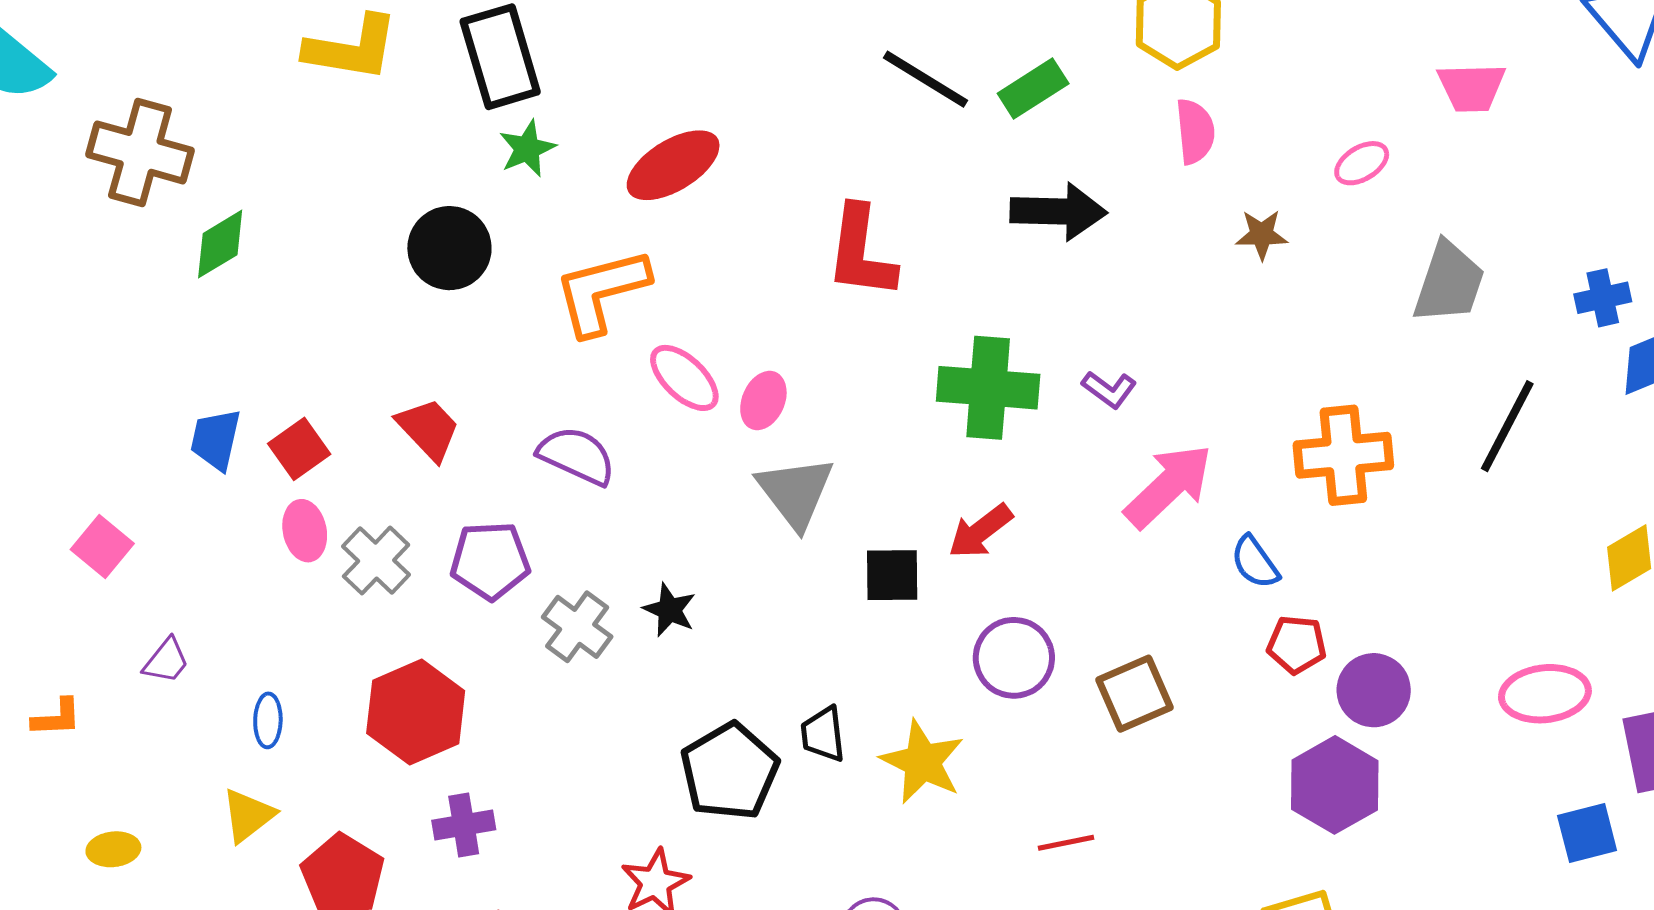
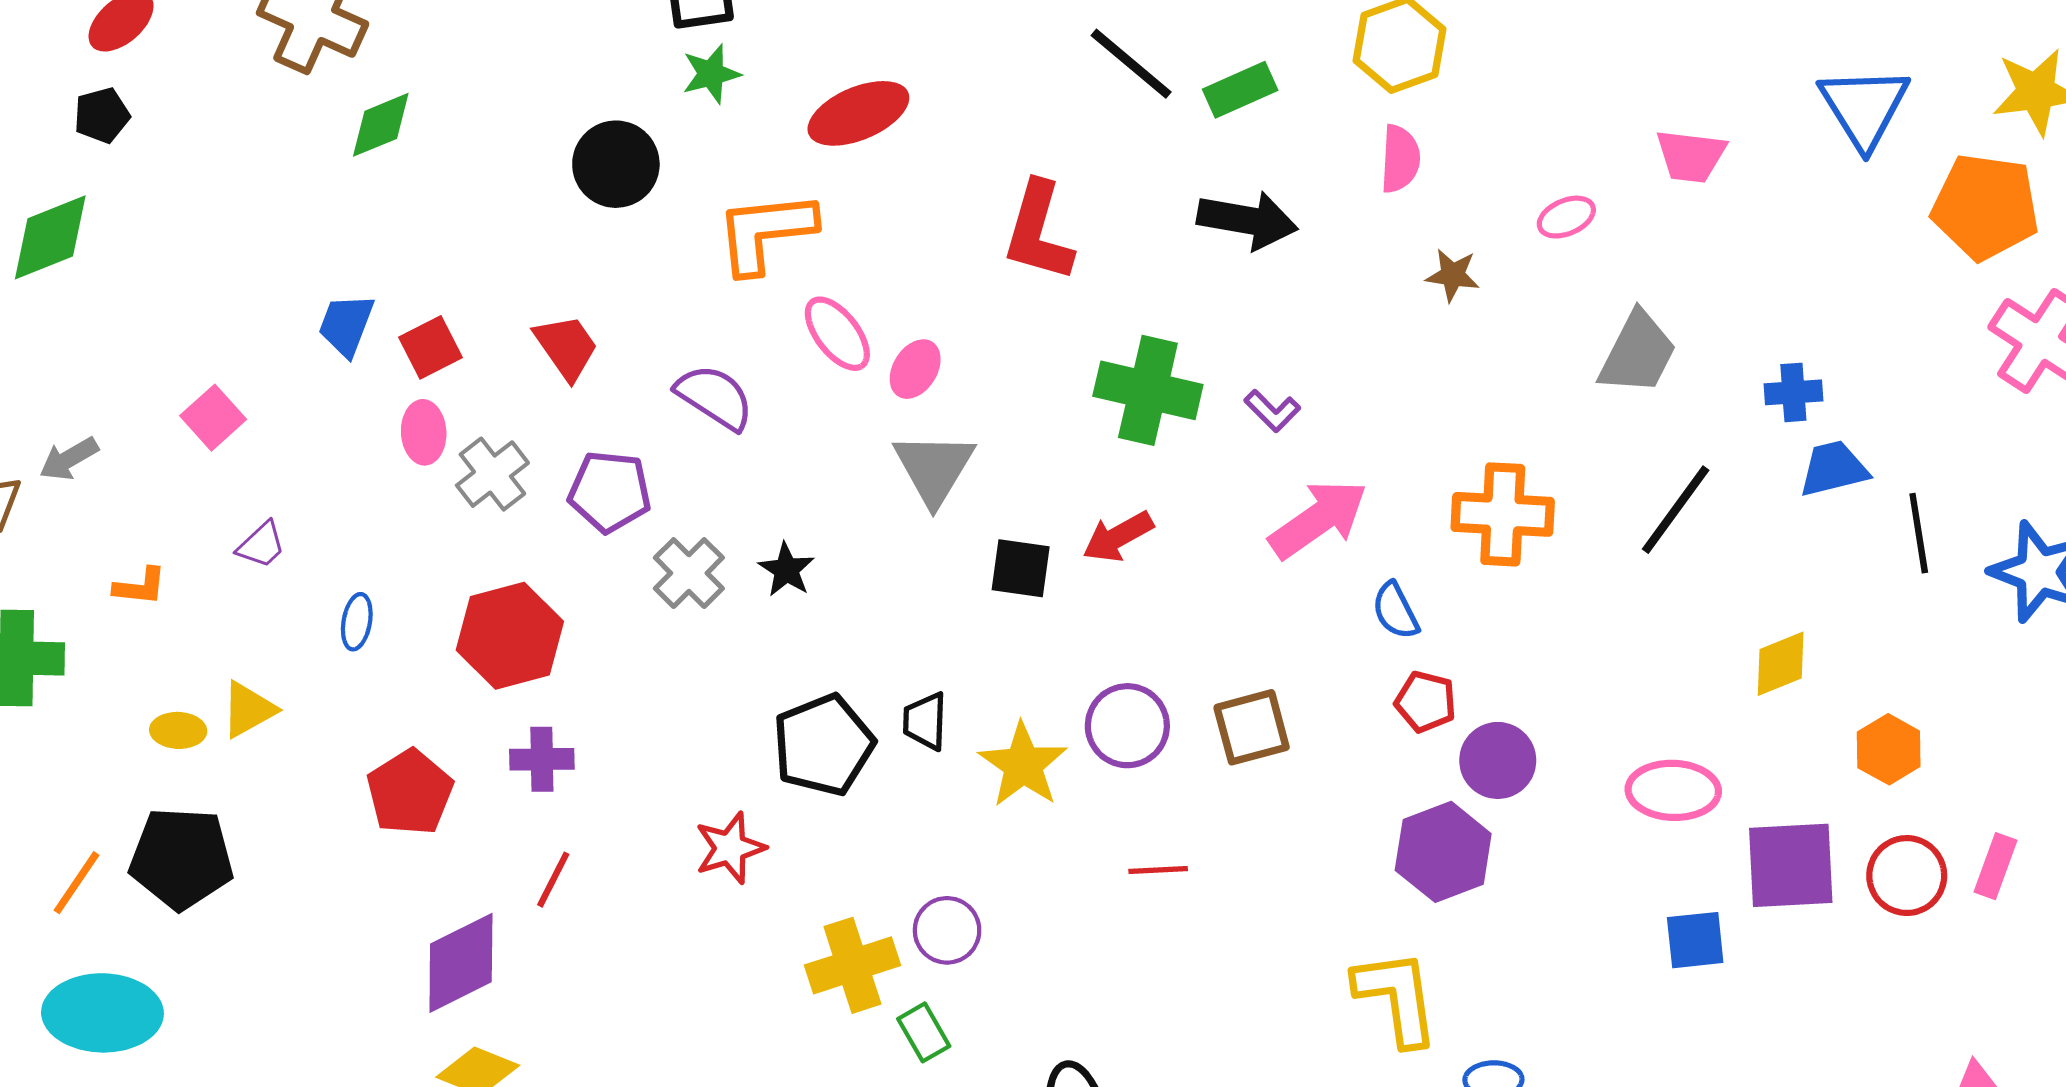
purple circle: (1014, 658) -> (1127, 726), moved
yellow triangle: (248, 815) -> (248, 710), moved

